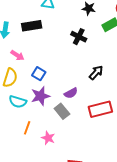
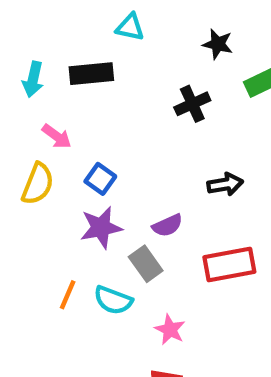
black cross: (79, 37) -> (192, 104), turned 35
black arrow: (96, 73) -> (225, 184), turned 35
cyan semicircle: (18, 102) -> (113, 300), moved
pink star: (48, 138) -> (170, 330), moved

